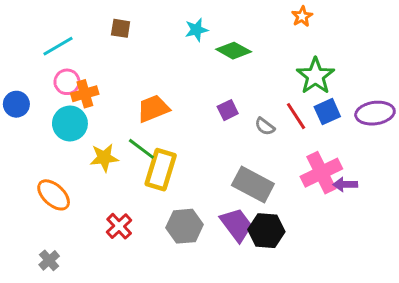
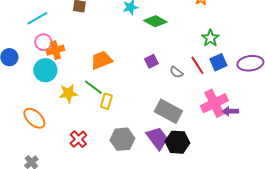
green star: (315, 76) -> (210, 38), size x0.7
yellow rectangle: (161, 170) -> (106, 101), size x0.6

